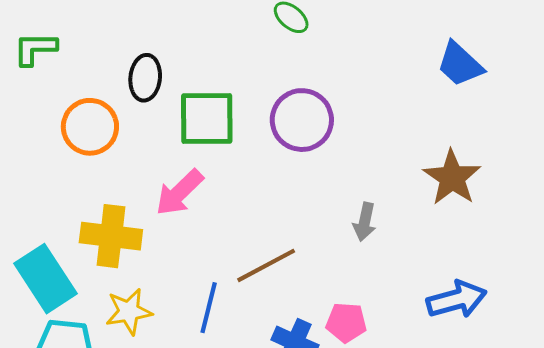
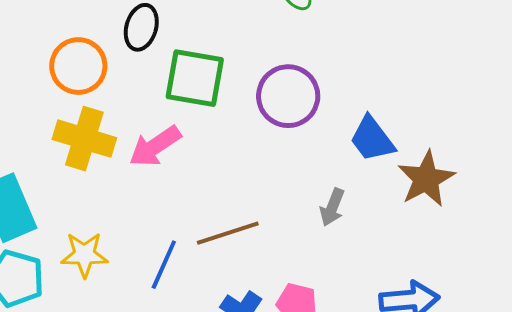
blue trapezoid: (460, 64) -> (372, 139), moved
yellow cross: (111, 236) -> (84, 139), moved

